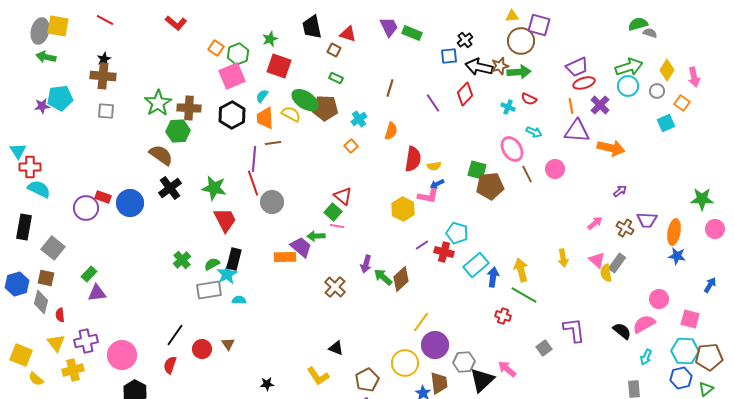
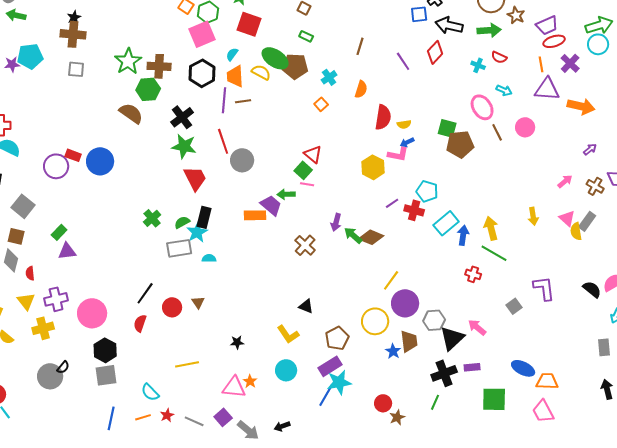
brown star: (500, 66) -> (516, 15), moved, turned -30
purple line: (254, 159) -> (224, 100), moved
black cross: (170, 188) -> (182, 117), moved
brown diamond: (401, 279) -> (371, 237), turned 65

